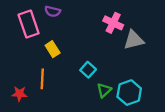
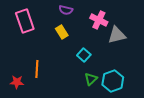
purple semicircle: (53, 11) -> (66, 10), moved
yellow rectangle: (53, 49) -> (62, 32), moved
cyan square: (88, 70) -> (84, 55), moved

